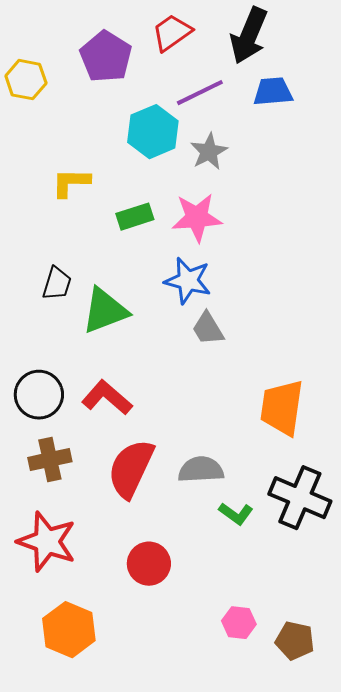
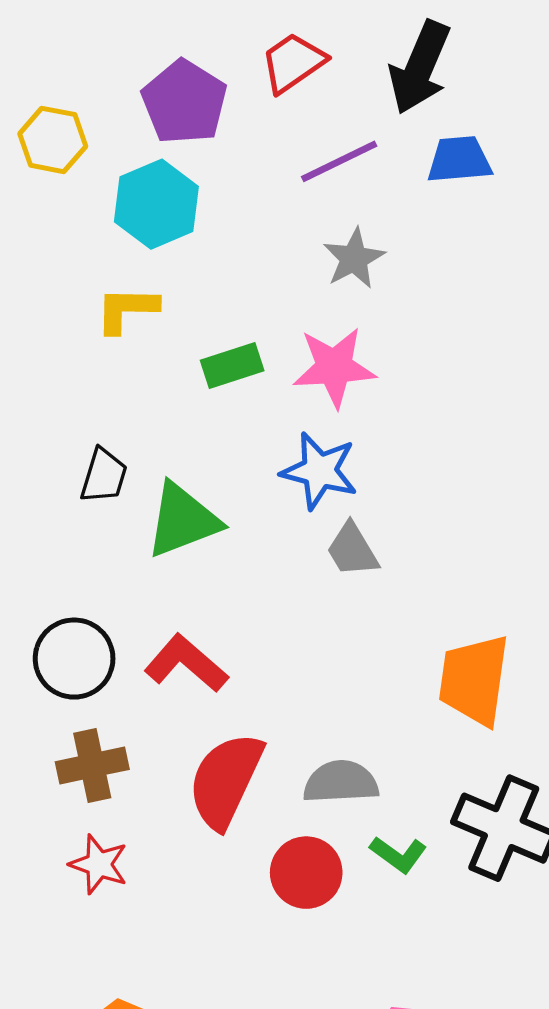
cyan hexagon: (153, 132) -> (156, 204), moved
red star: (47, 542) -> (99, 864), moved, size x0.6
red circle: (149, 564) -> (306, 873), moved

